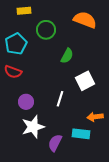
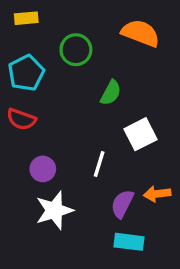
yellow rectangle: (24, 11) -> (26, 18), moved
cyan rectangle: (81, 134) -> (129, 242), moved
purple semicircle: (55, 143) -> (122, 204), moved

